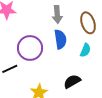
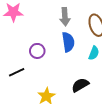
purple circle: (30, 48) -> (37, 51), size x0.6

